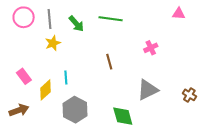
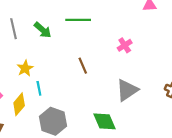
yellow star: (53, 43) -> (25, 68), moved

